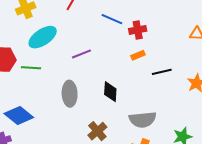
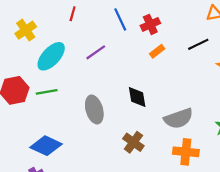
blue line: (112, 19) -> (120, 19), turned 55
purple line: (82, 54) -> (96, 52), moved
black line: (162, 72) -> (198, 44), moved

